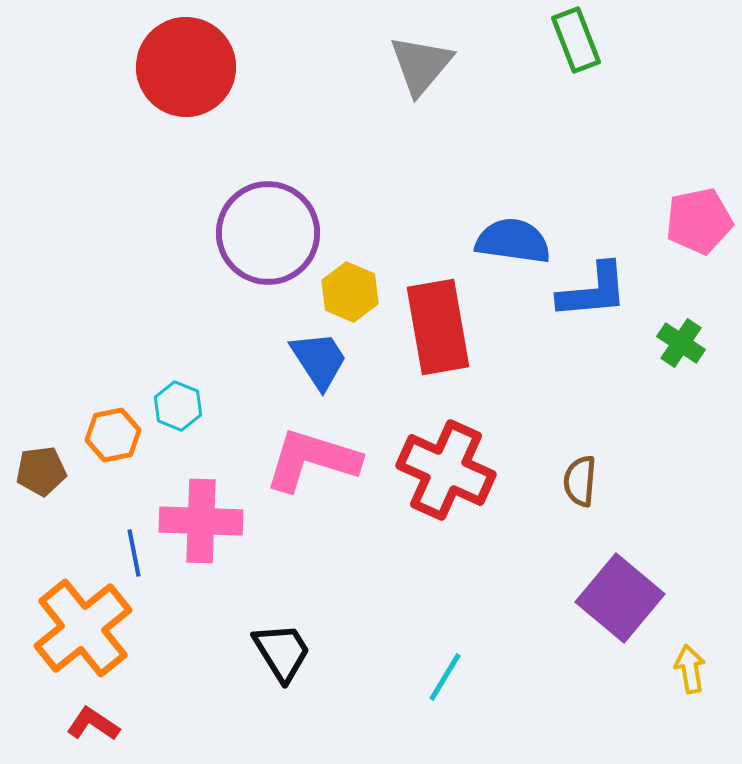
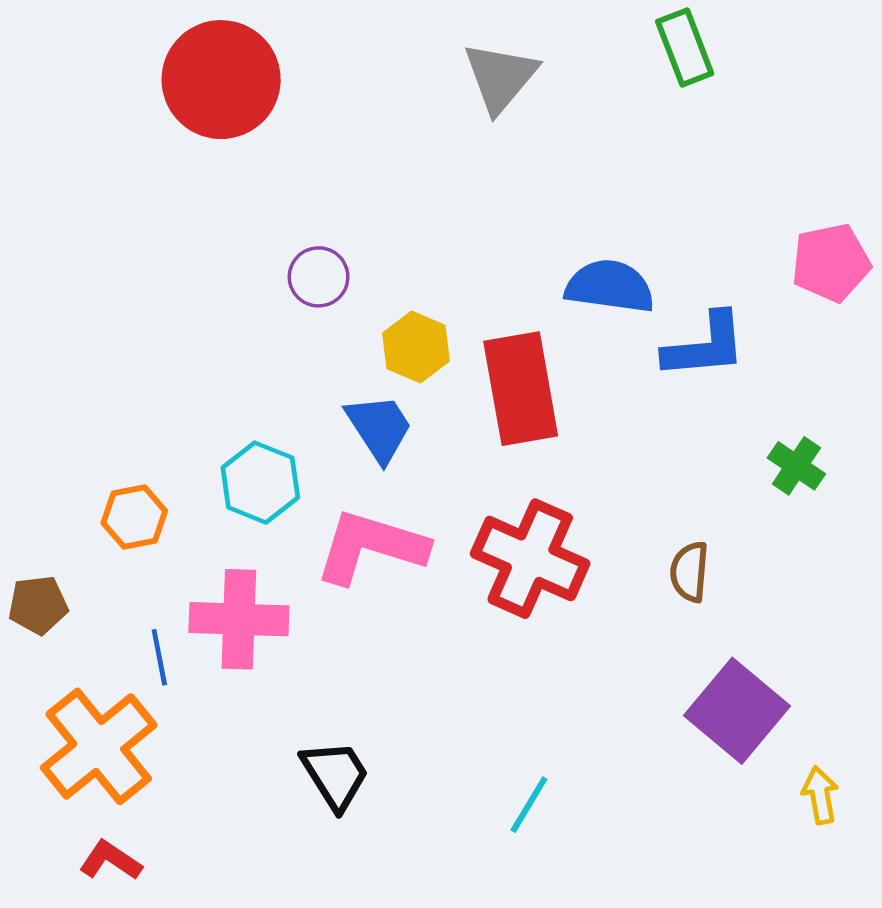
purple circle: (268, 233) -> (319, 277), size x0.5
green cross: (681, 343) -> (796, 466), moved
cyan hexagon: (178, 406) -> (260, 483), moved, size x1.4
brown pentagon: (41, 471) -> (38, 605), moved

